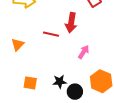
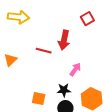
black star: (60, 82) -> (64, 90), moved
orange square: (30, 83) -> (39, 99), moved

